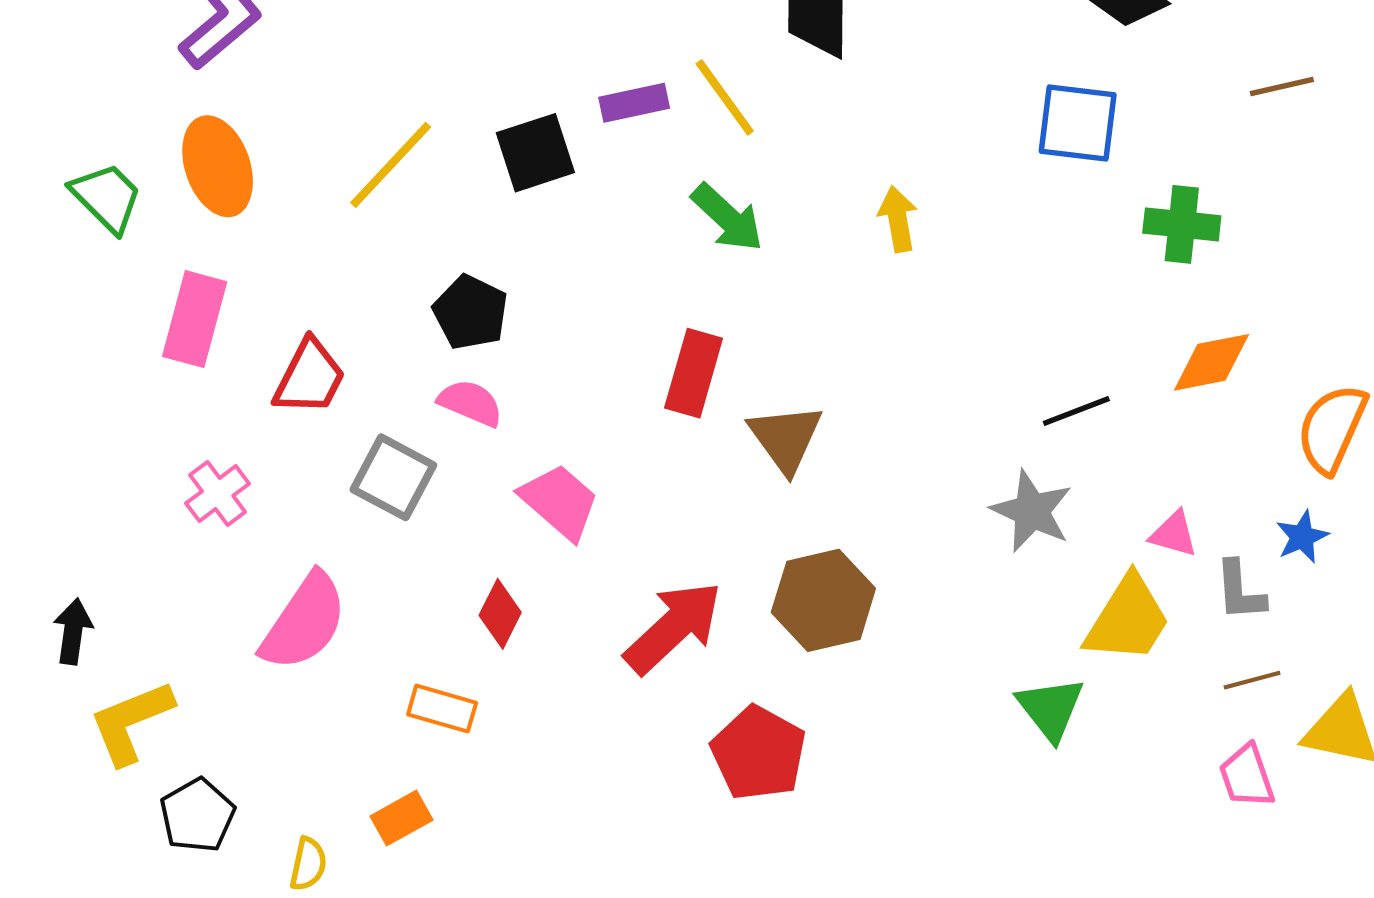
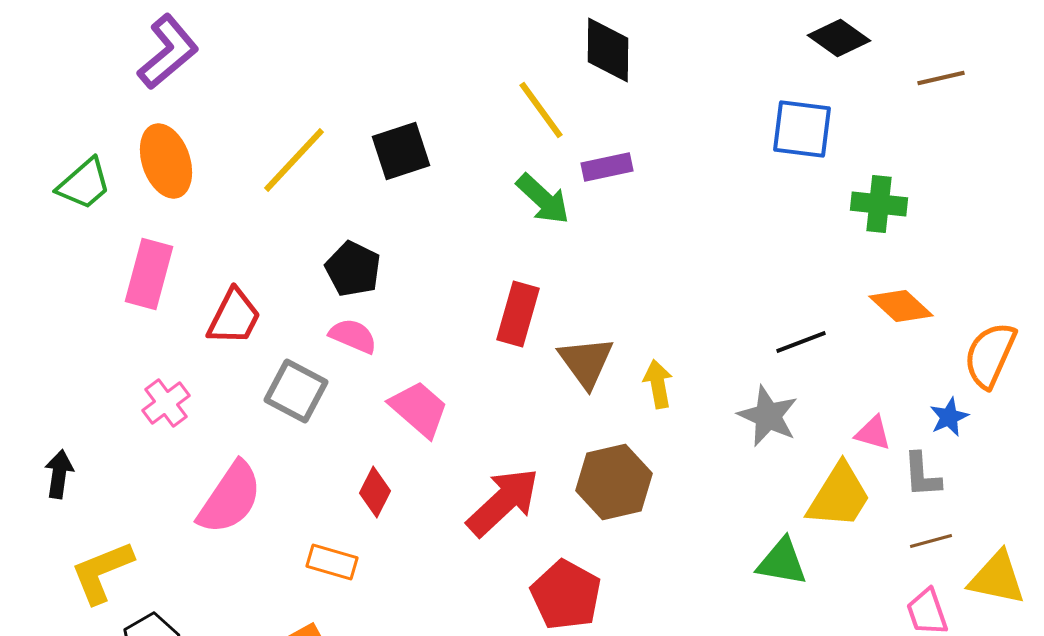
brown line: (1282, 86) -> (941, 78), moved
purple rectangle: (634, 103) -> (607, 167), moved
green trapezoid: (107, 197) -> (84, 184), turned 94
yellow arrow: (898, 219) -> (658, 384), moved
orange diamond: (1212, 362) -> (901, 306), turned 54
blue star: (1302, 537) -> (949, 417), moved
black arrow: (73, 631) -> (59, 474), moved
green triangle: (1051, 709) -> (782, 562), turned -42

